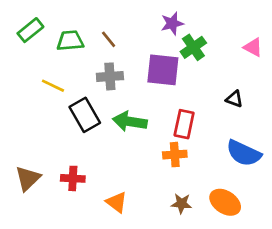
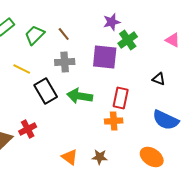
green trapezoid: (70, 41) -> (35, 35), turned -40
red cross: (73, 178) -> (28, 129), moved, turned -30
brown star: (181, 204) -> (100, 157), moved

